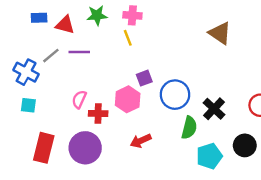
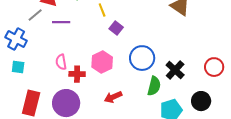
gray line: (51, 56) -> (35, 15), moved
purple square: (144, 78) -> (116, 28), moved, turned -32
pink semicircle: (79, 99) -> (61, 62), turned -35

